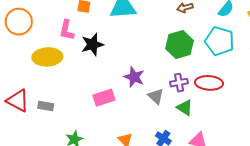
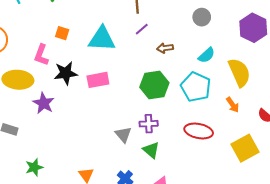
purple star: (134, 77) -> (44, 103), moved
red ellipse: (209, 83) -> (199, 131), moved
pink rectangle: (104, 98) -> (98, 80), moved

